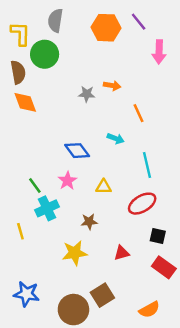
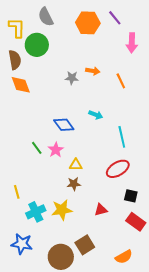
gray semicircle: (55, 20) -> (46, 17), turned -36
orange line: (139, 113) -> (121, 81), moved
green line: (35, 185) -> (37, 148), moved
yellow triangle: (104, 187) -> (76, 165), moved
cyan cross: (47, 208) -> (36, 212), moved

